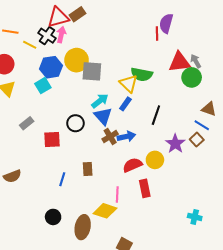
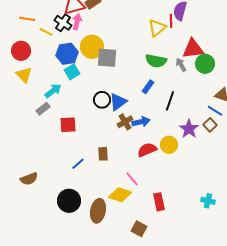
gray arrow: (196, 61) -> (181, 65), moved
yellow triangle: (128, 84) -> (157, 28), moved, turned 36
cyan square: (43, 86) -> (72, 72), moved
cyan arrow: (100, 101) -> (53, 91), moved
blue rectangle: (125, 104) -> (148, 87), moved
blue triangle: (103, 116) -> (118, 102), turned 36
black circle: (75, 123) -> (102, 100), moved
brown semicircle: (12, 176) -> (29, 179), moved
blue line: (62, 179) -> (78, 164), turned 32
red rectangle: (145, 188) -> (159, 202), moved
pink line: (117, 195) -> (132, 179), turned -42
black circle: (53, 217) -> (69, 201), size x1.5

